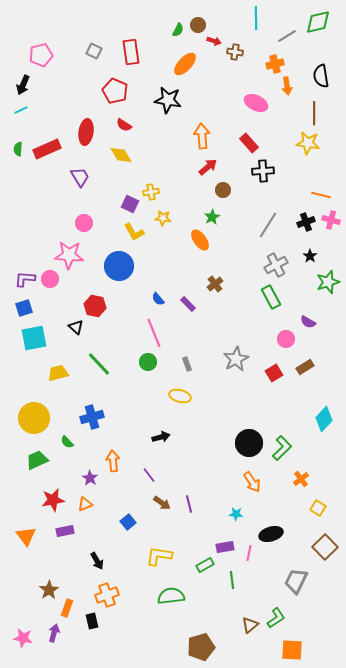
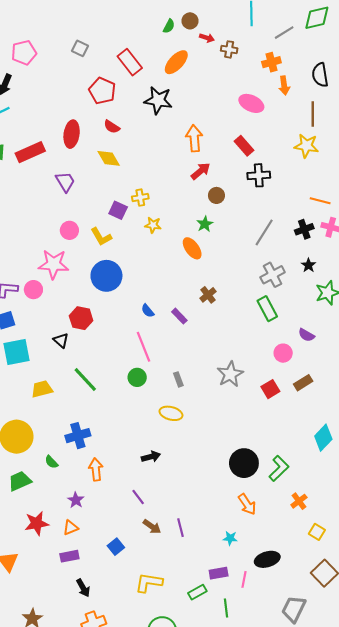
red rectangle: (131, 52) -> (130, 62), moved, turned -30
yellow L-shape: (134, 232) -> (101, 237), moved
orange arrow: (113, 461) -> (96, 469), moved
purple rectangle: (65, 531) -> (69, 556), moved

